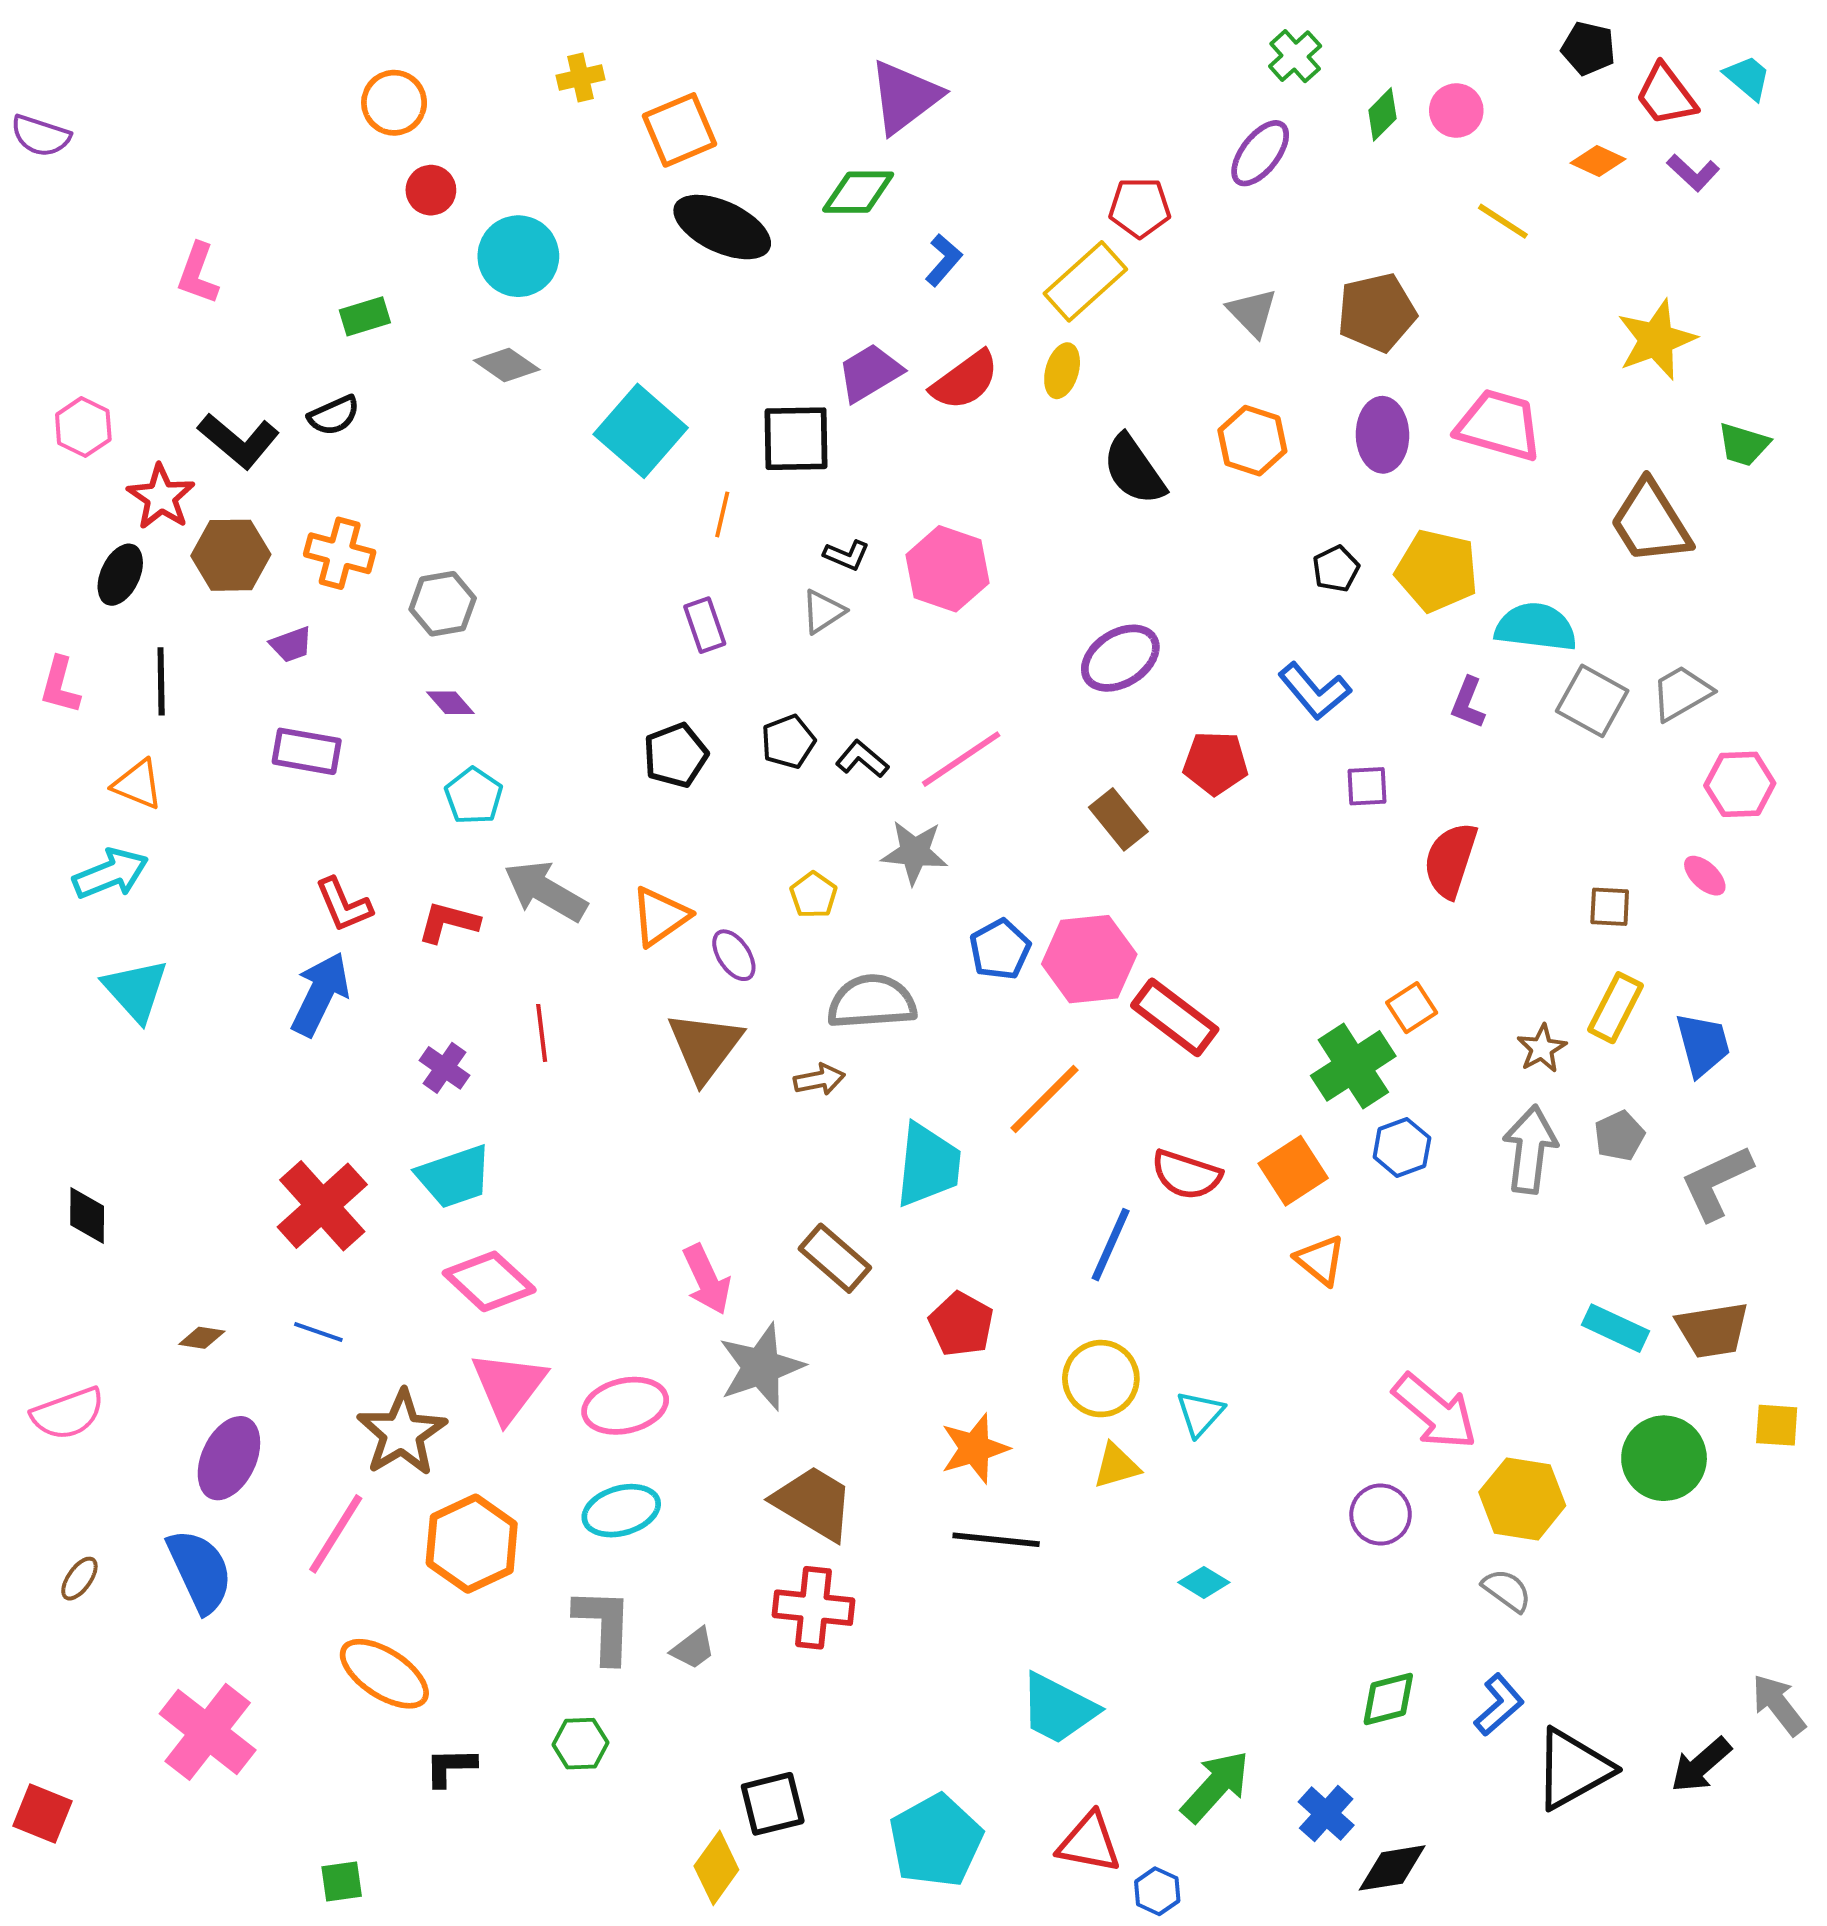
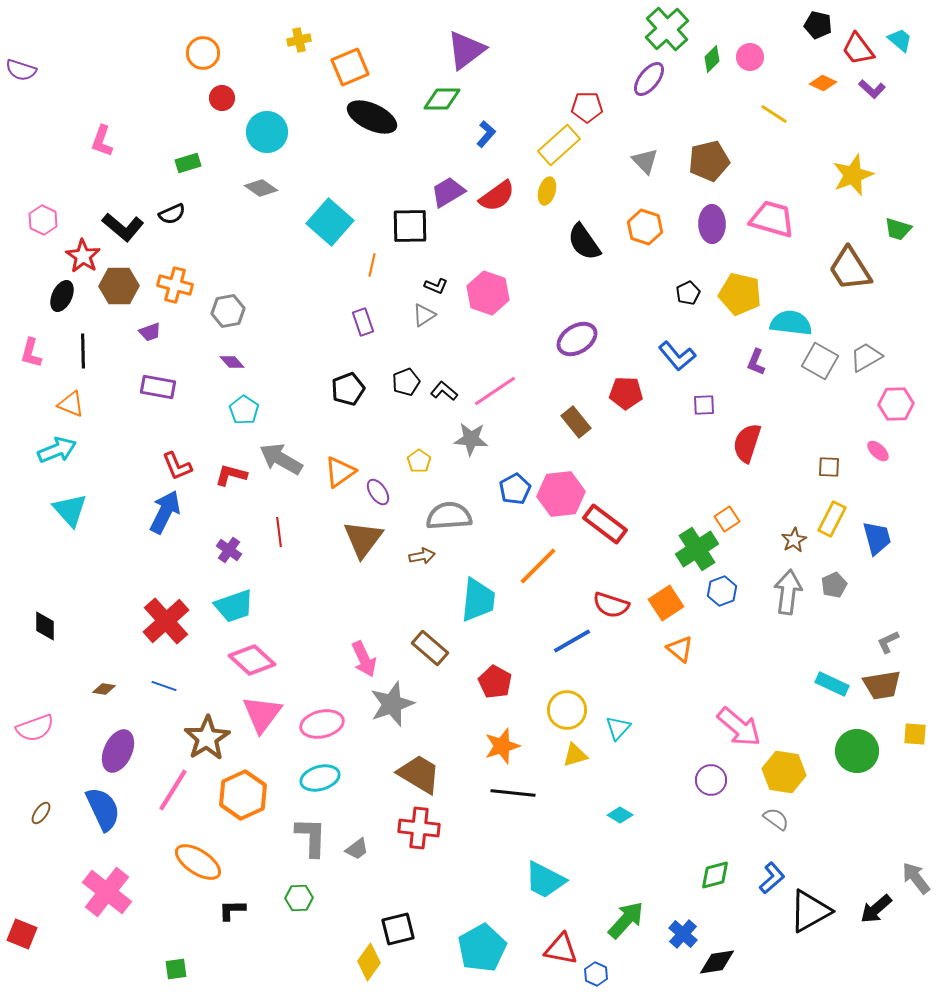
green cross: (1295, 56) -> (667, 29), size x1.6
gray L-shape: (1716, 1182) -> (888, 642), moved, size x0.6
blue line: (1111, 1245) -> (572, 641), turned 36

